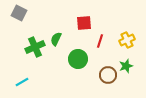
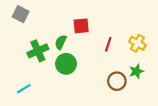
red square: (84, 23) -> (81, 26), moved
yellow cross: (127, 40) -> (137, 43), turned -35
green circle: (78, 59) -> (66, 64), moved

